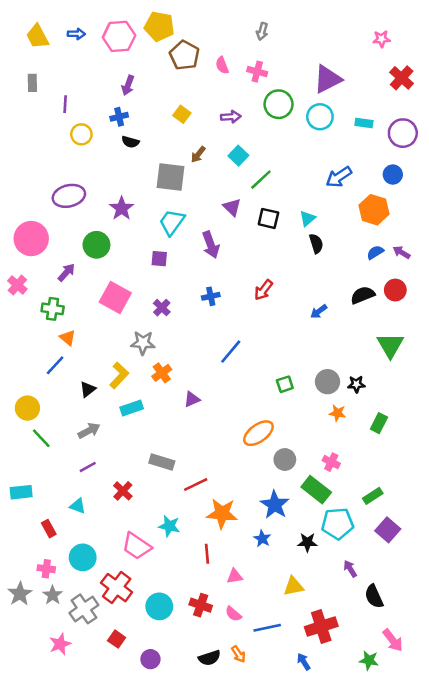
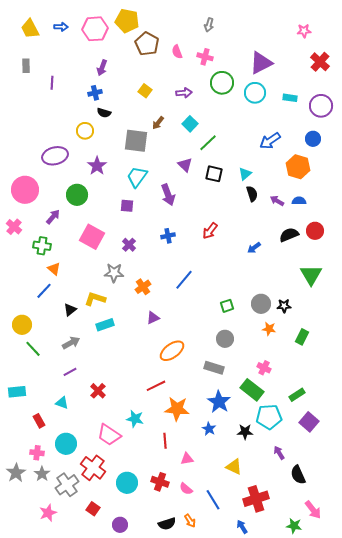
yellow circle: (81, 134) -> (85, 131), moved
blue semicircle: (375, 252) -> (299, 201), turned 32
purple arrow: (402, 252) -> (277, 201), moved
orange cross: (162, 373) -> (143, 287), moved
yellow L-shape: (119, 375) -> (95, 299), turned -115
orange ellipse: (258, 433) -> (172, 351), moved
gray circle: (285, 460) -> (225, 339), moved
gray rectangle: (162, 462) -> (214, 368), moved
yellow triangle: (294, 586) -> (234, 467), turned 36
blue line: (267, 628) -> (213, 500), turned 70

